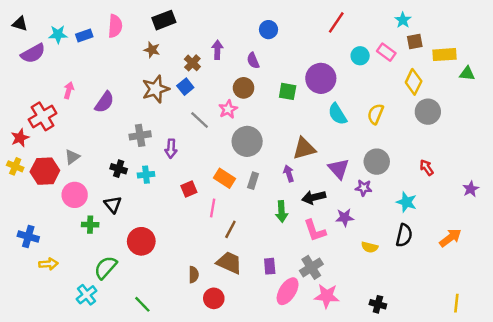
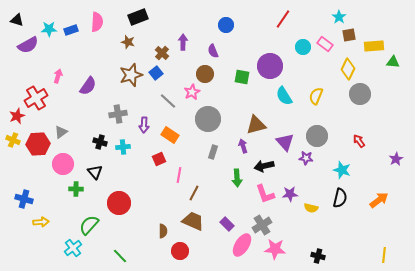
orange rectangle: (224, 178) -> (170, 135), moved
purple star: (345, 217) -> (290, 194), moved
purple rectangle: (270, 266) -> (227, 224), turned -40

